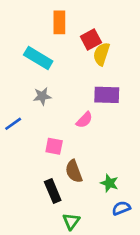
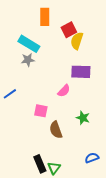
gray star: (42, 96) -> (28, 60), moved
green star: (109, 183) -> (83, 118), moved
black rectangle: (53, 191) -> (40, 164), moved

